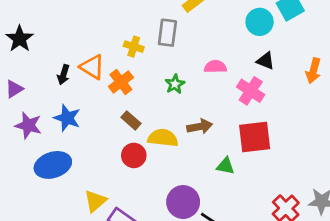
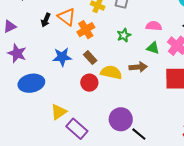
blue star: (67, 118) -> (62, 57), moved, turned -30
green triangle: (226, 166) -> (153, 48), moved

